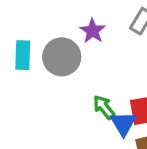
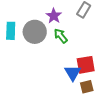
green arrow: (104, 107) -> (61, 36), moved

